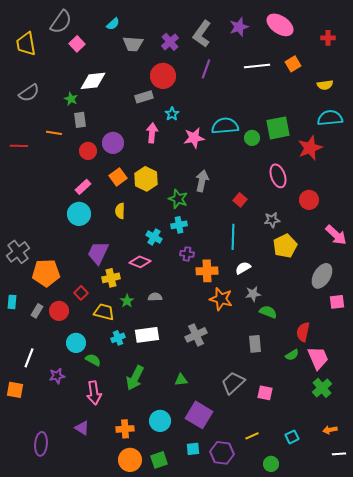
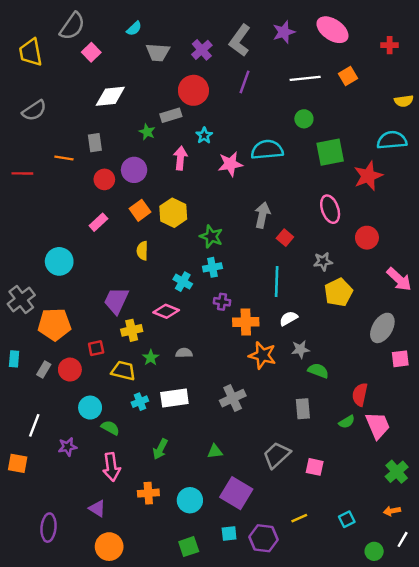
yellow semicircle: (325, 85) -> (404, 101), moved
green star: (71, 99) -> (147, 132), moved
green circle: (252, 138) -> (304, 119), moved
gray arrow: (202, 181) -> (262, 215), moved
cyan circle: (79, 214) -> (59, 261), moved
red square: (81, 293) -> (96, 348), turned 32
green arrow: (135, 378) -> (160, 449), size x0.7
green cross: (322, 388) -> (397, 472), moved
orange cross: (125, 429) -> (148, 493), moved
white line: (339, 454) -> (403, 539), turned -56
orange circle: (130, 460) -> (109, 547), moved
green circle: (271, 464) -> (374, 551), moved

